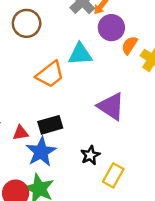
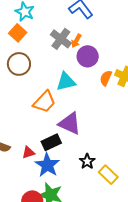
orange semicircle: (130, 45) -> (106, 78), moved
purple triangle: (111, 106) -> (70, 123), moved
yellow rectangle: (113, 175) -> (108, 175), turned -66

